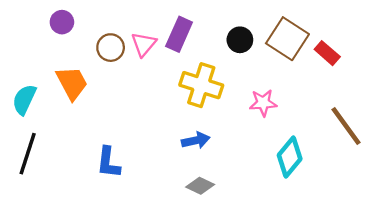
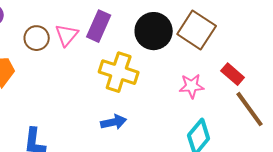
black circle: (240, 40) -> (154, 31), size x1.6
red rectangle: (327, 53) -> (233, 74), moved
pink star: (263, 103) -> (192, 86), moved

